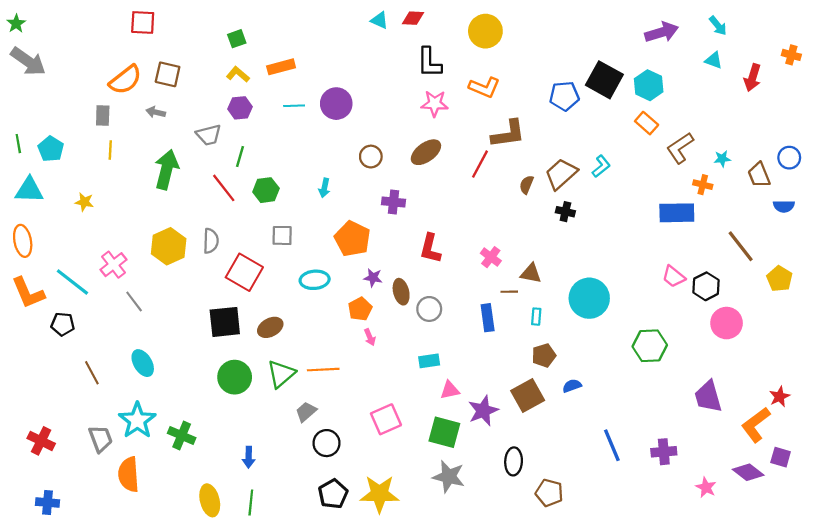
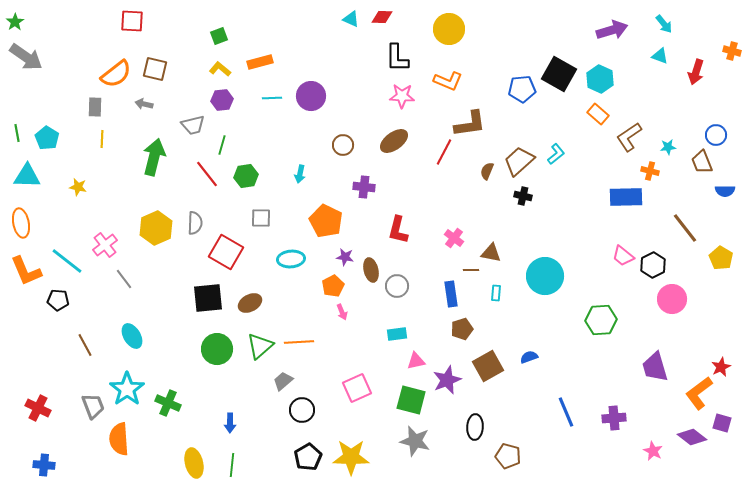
blue circle: (789, 158) -> (716, 135), moved
brown pentagon: (544, 355) -> (462, 329), moved

